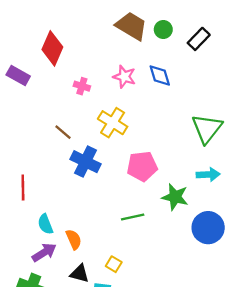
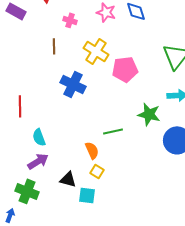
brown line: (63, 132) -> (54, 46), moved, turned 49
pink pentagon: (142, 166) -> (125, 69), moved
orange semicircle: (74, 239) -> (92, 150), moved

